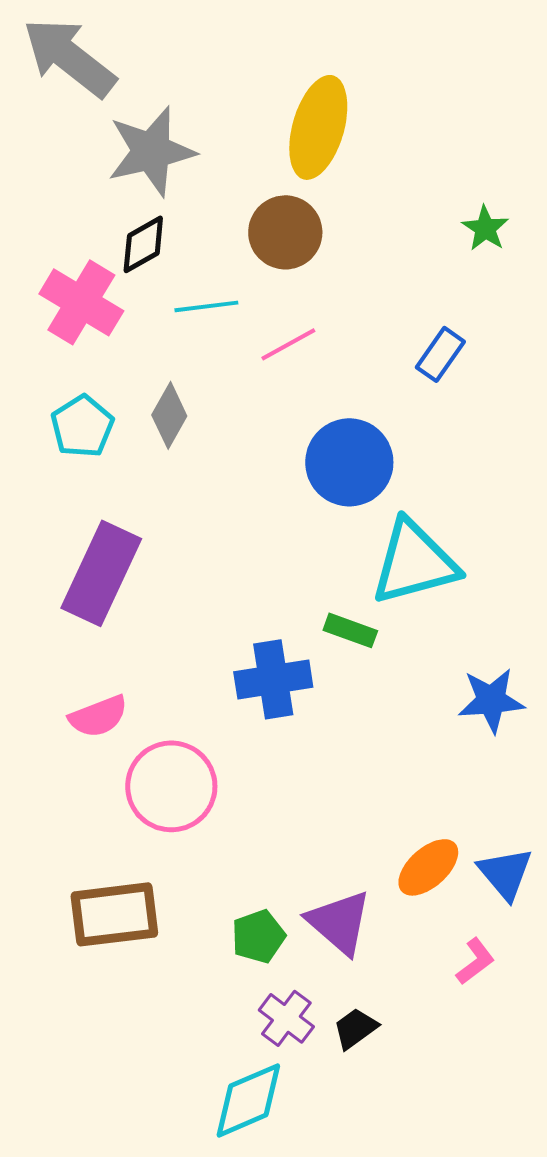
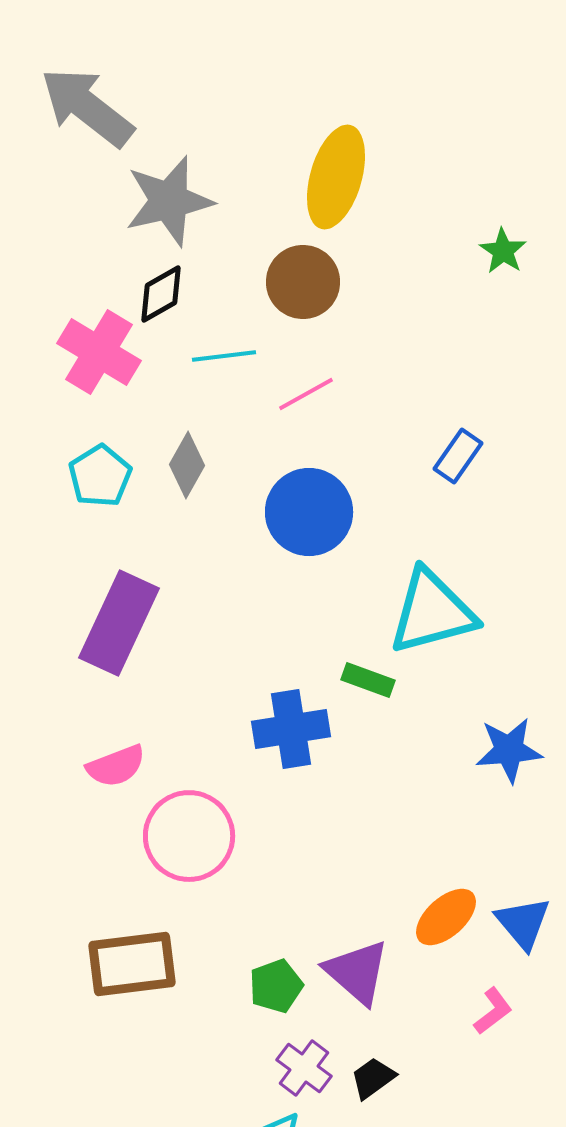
green star: (485, 228) -> (503, 251), moved
blue rectangle: (440, 354) -> (458, 456), moved
blue circle: (349, 462) -> (309, 512), moved

